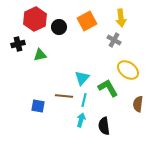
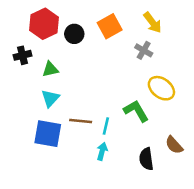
yellow arrow: (121, 18) -> (153, 23), turned -30
cyan triangle: (82, 78) -> (50, 98), moved
brown semicircle: (138, 104) -> (174, 145), moved, turned -49
blue square: (38, 106) -> (48, 134), size x1.6
black semicircle: (104, 126) -> (146, 159), moved

